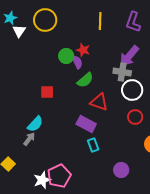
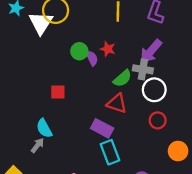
white triangle: (19, 31) -> (41, 23), moved, size x1.6
red star: (83, 50) -> (108, 49), moved
green semicircle: (85, 80) -> (122, 78), moved
cyan semicircle: (35, 124) -> (44, 128), turned 108
cyan rectangle: (93, 145) -> (110, 152), size x1.5

